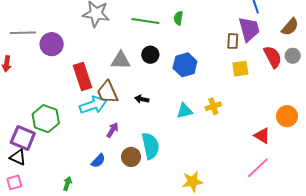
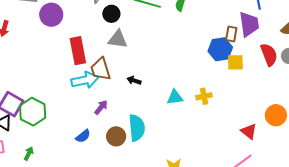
black circle: (150, 55) -> (111, 14), moved
blue hexagon: (185, 65) -> (220, 49), moved
green hexagon: (46, 119) -> (33, 112), moved
green arrow: (67, 184) -> (29, 153), moved

